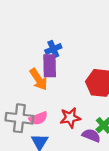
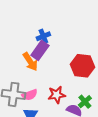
purple rectangle: (50, 66) -> (40, 50), turned 36

